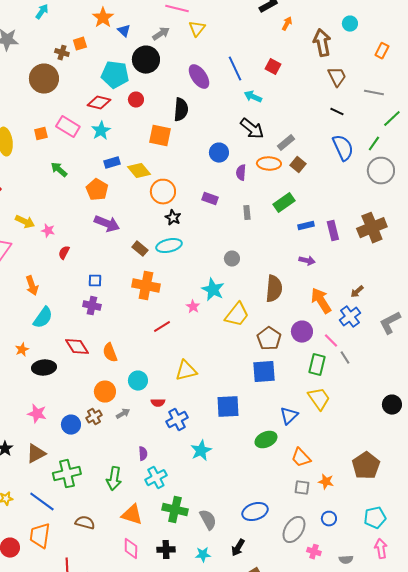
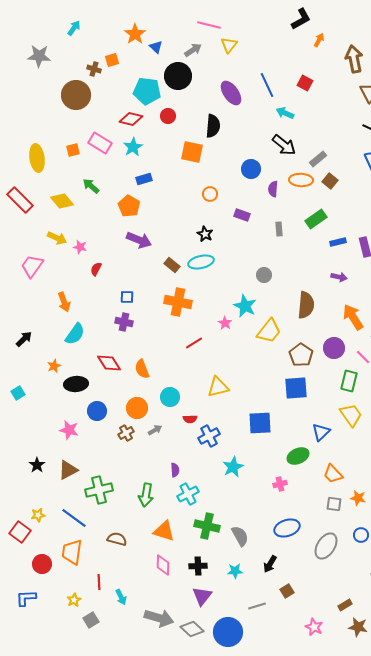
yellow diamond: (139, 171) -> (62, 201), moved
orange circle: (163, 192) -> (210, 194), moved, size x0.6
blue circle: (71, 425) -> (97, 411), moved
pink cross: (314, 552) -> (280, 484), moved, turned -32

